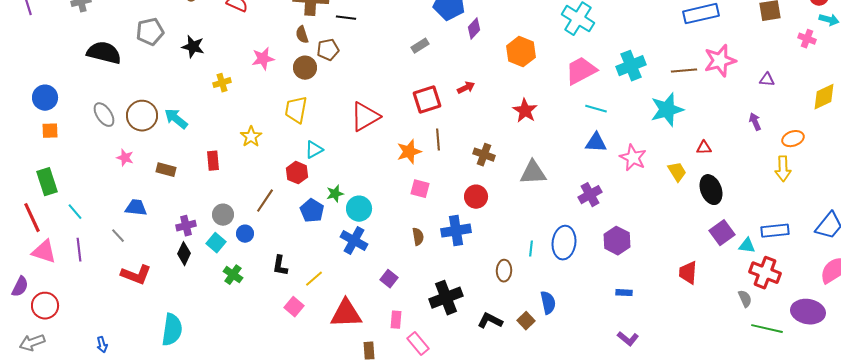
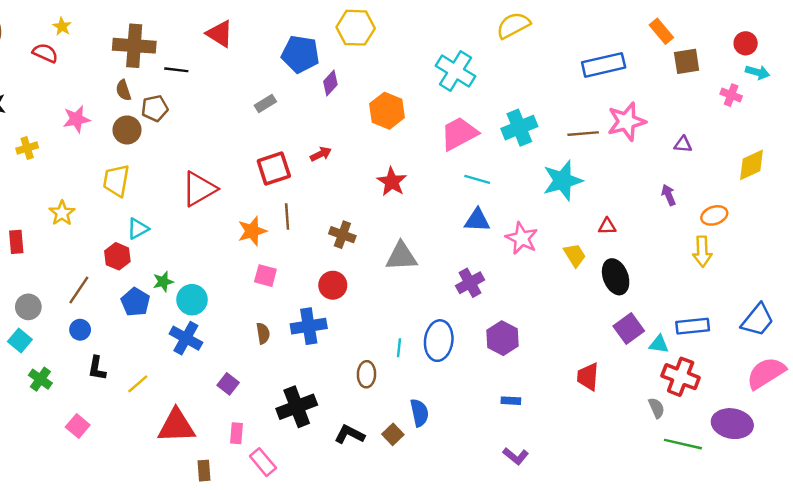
blue circle: (245, 234) -> (80, 330), moved
pink square: (294, 307) -> (78, 426), moved

